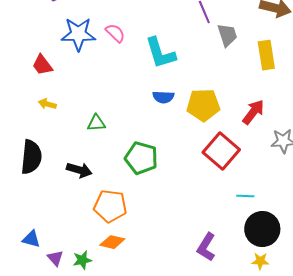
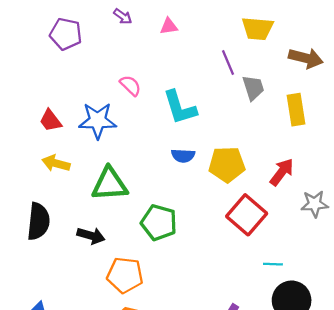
blue star: (78, 34) -> (98, 121), moved
yellow arrow: (47, 104) -> (56, 163), size x1.4
green triangle: (96, 123) -> (110, 184), size x1.8

